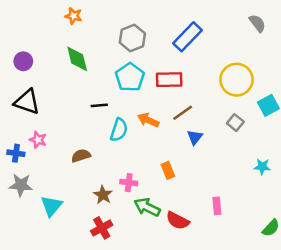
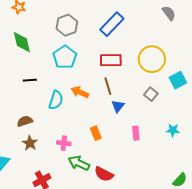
red rectangle: (169, 80) -> (111, 60), moved
black line: (99, 105) -> (30, 80), moved
brown line: (183, 113) -> (108, 86), turned -72
brown star: (103, 195) -> (30, 143), moved
pink rectangle: (217, 206) -> (136, 133), moved

